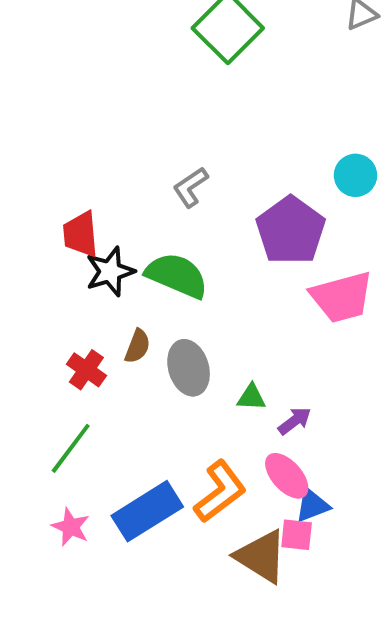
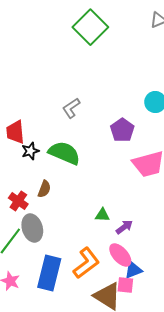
purple pentagon: (291, 230) -> (122, 130), size x0.7
black star: (110, 272) -> (30, 151), size x0.7
gray ellipse: (189, 368) -> (32, 228), moved
blue rectangle: (147, 511) -> (49, 273), turned -44

